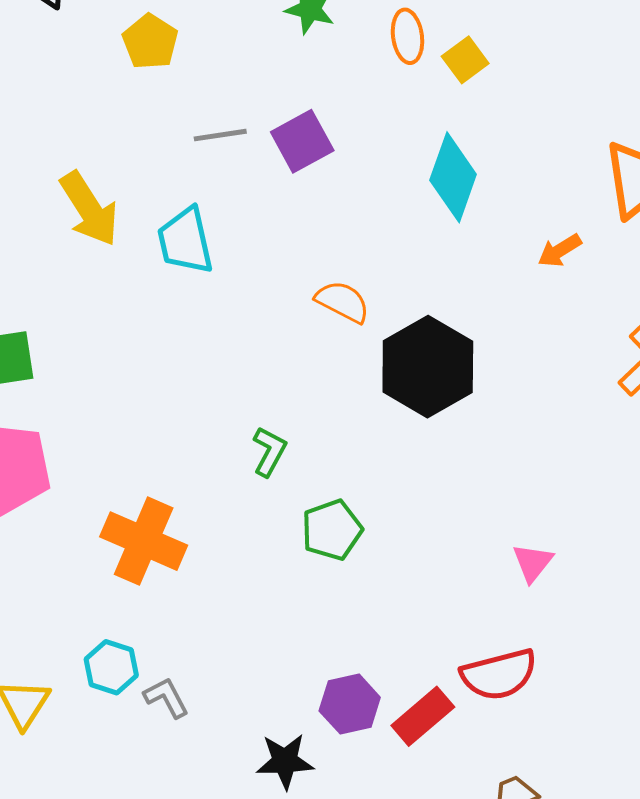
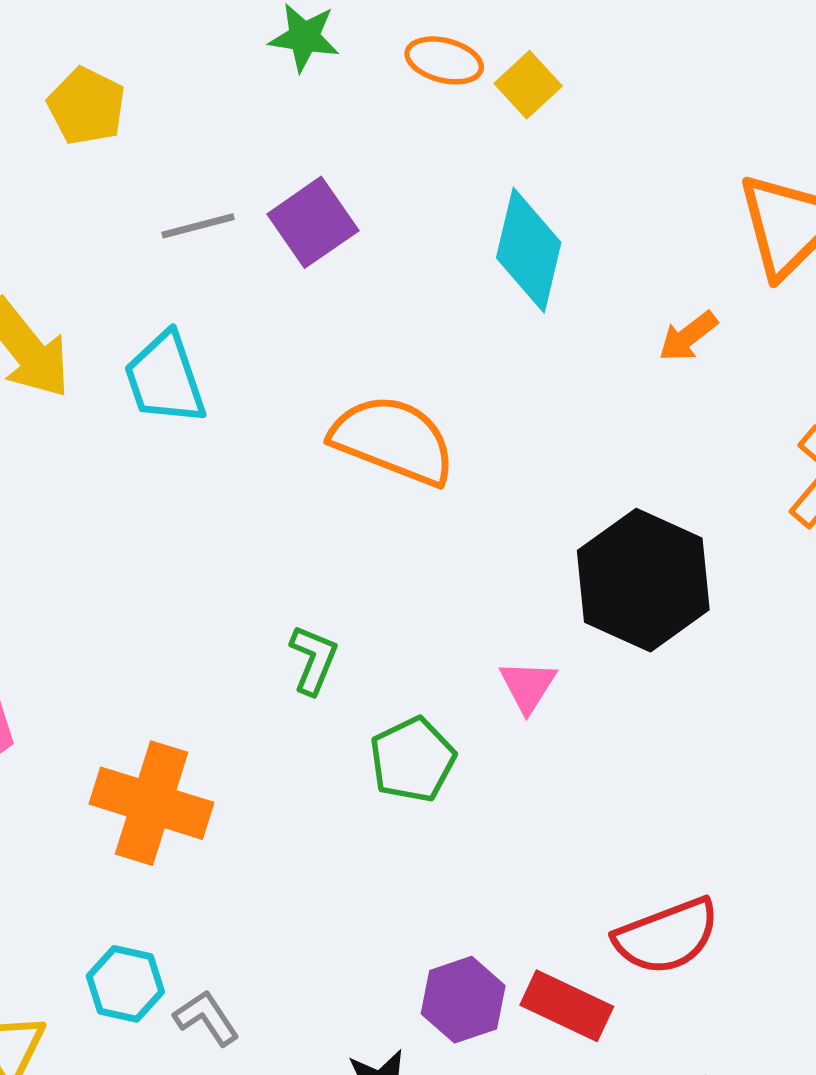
orange ellipse: (407, 36) -> (444, 60), turned -62
orange semicircle: (342, 302) -> (393, 440), size x1.6
black hexagon: (428, 367) -> (643, 580), moved
pink triangle: (533, 563) -> (528, 686), moved
red rectangle: (423, 716) -> (567, 1006), turned 72

